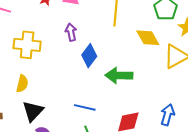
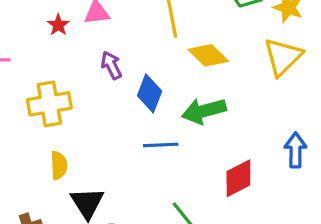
yellow diamond: (148, 38) -> (208, 55), moved
blue line: (85, 107) -> (161, 145), moved

